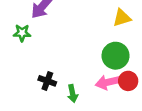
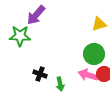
green star: (22, 33) -> (20, 36), size x1.5
pink arrow: (108, 82) -> (88, 75), turned 30

